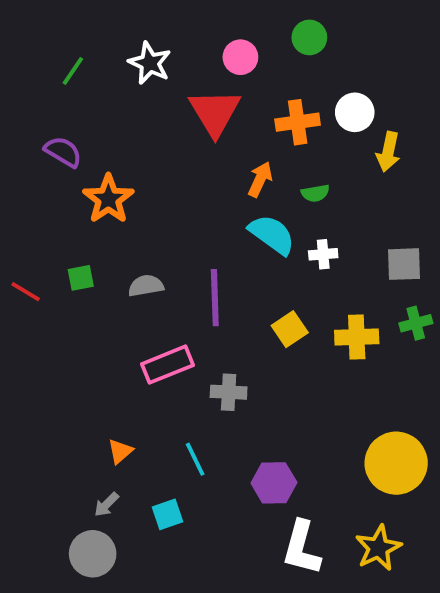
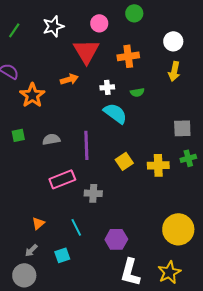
white star: (150, 63) -> (53, 26), turned 30
white circle: (355, 112) -> (173, 41), moved
orange arrow: (260, 179) -> (69, 79), moved, turned 48
white cross: (323, 254) -> (107, 87), moved

